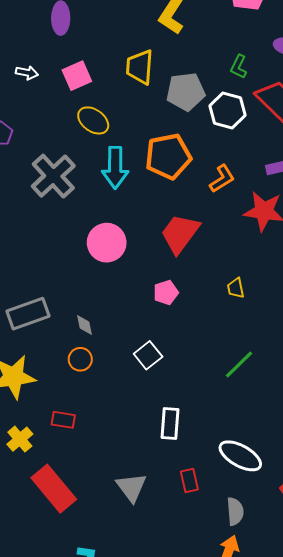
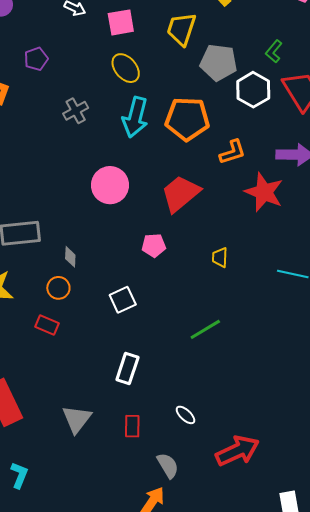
gray cross: (53, 176) -> (76, 111), size x0.6
red rectangle: (63, 420) -> (47, 325), moved
white ellipse: (240, 456) -> (185, 415), size x0.5
gray semicircle: (235, 511) -> (168, 466), turned -40

